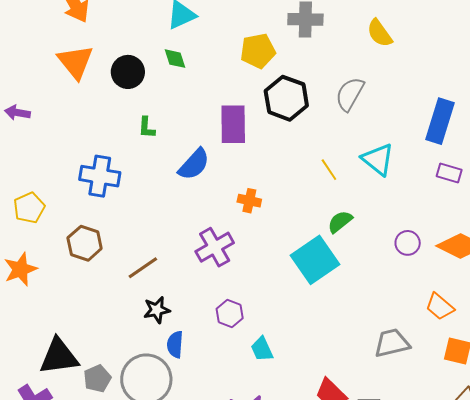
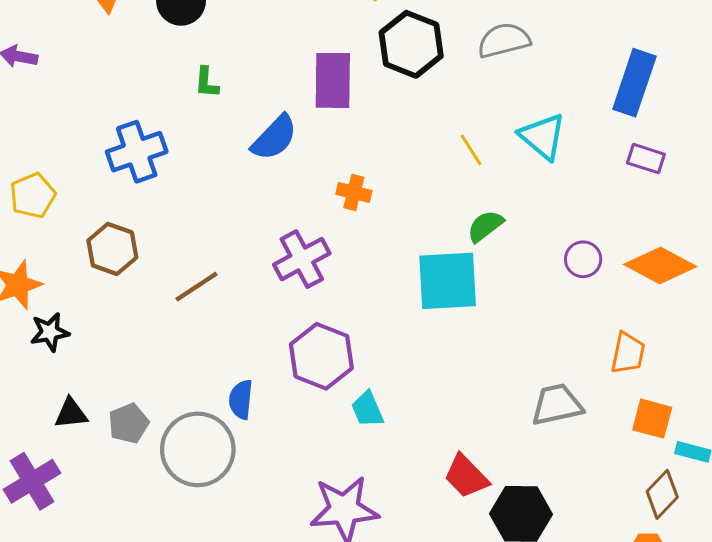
gray semicircle: (350, 94) -> (504, 40), turned 45
blue cross: (100, 176) -> (137, 152), turned -30
cyan square: (315, 260) -> (448, 281), turned 30
orange trapezoid: (440, 307) -> (628, 353), turned -120
black star: (157, 310) -> (50, 332), moved
purple hexagon: (230, 313) -> (321, 356), size x1.6
black triangle: (59, 357) -> (71, 413), size x0.6
gray pentagon: (97, 379) -> (129, 423), moved

